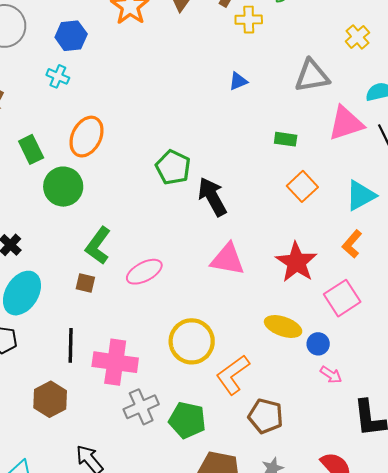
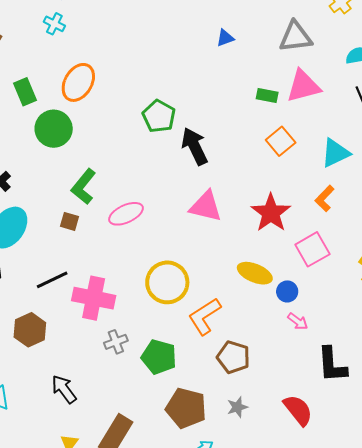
pink triangle: (346, 123) -> (303, 86), moved
black line: (71, 345) -> (52, 280), turned 60
gray cross: (141, 407) -> (116, 342), size x0.7

